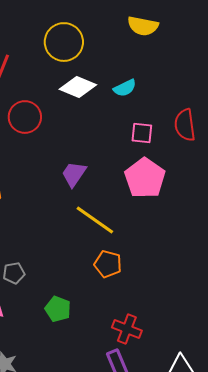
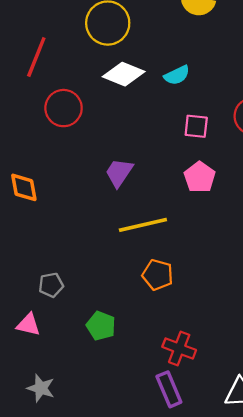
pink pentagon: (145, 178) -> (200, 177), size x0.7
yellow line: (95, 220) -> (143, 225), turned -48

